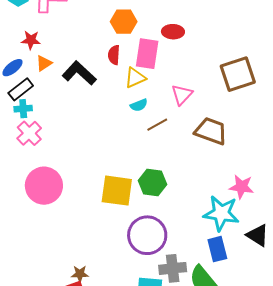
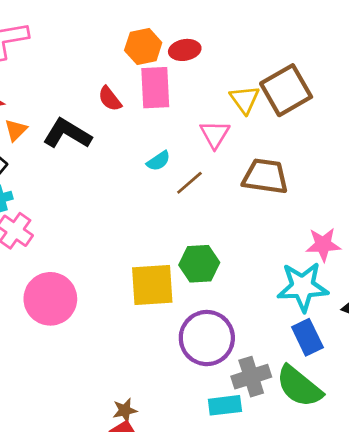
orange hexagon: (124, 22) -> (143, 46), moved
red semicircle: (114, 55) -> (110, 99), turned -30
yellow triangle: (135, 78) -> (245, 99), moved, turned -30

